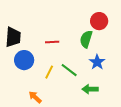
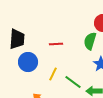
green line: (69, 70) -> (73, 82), moved

